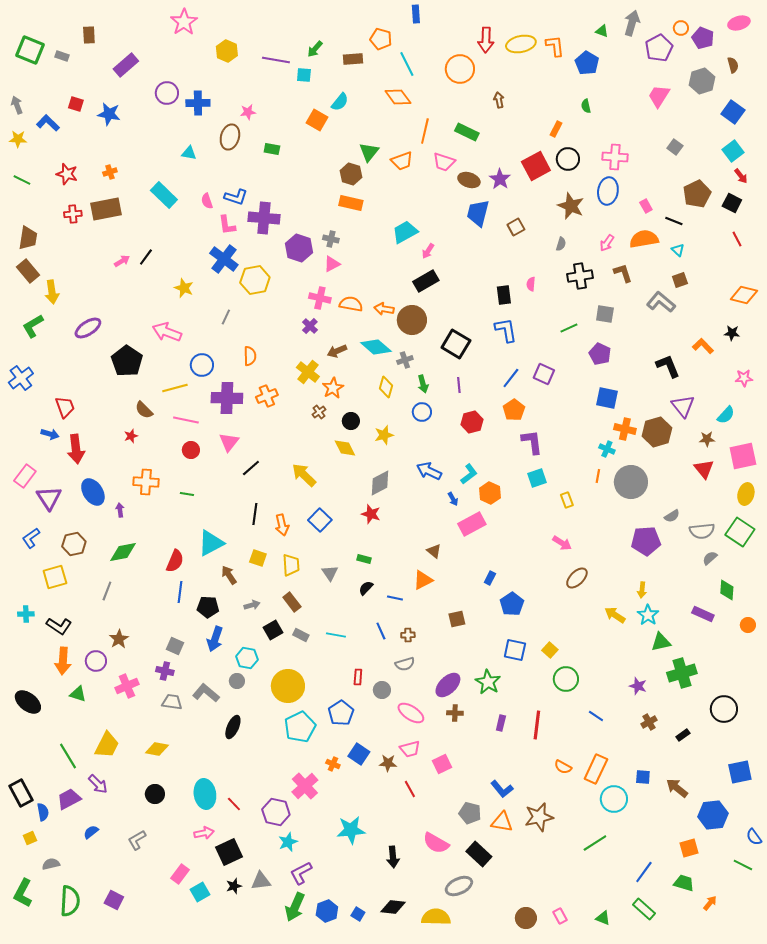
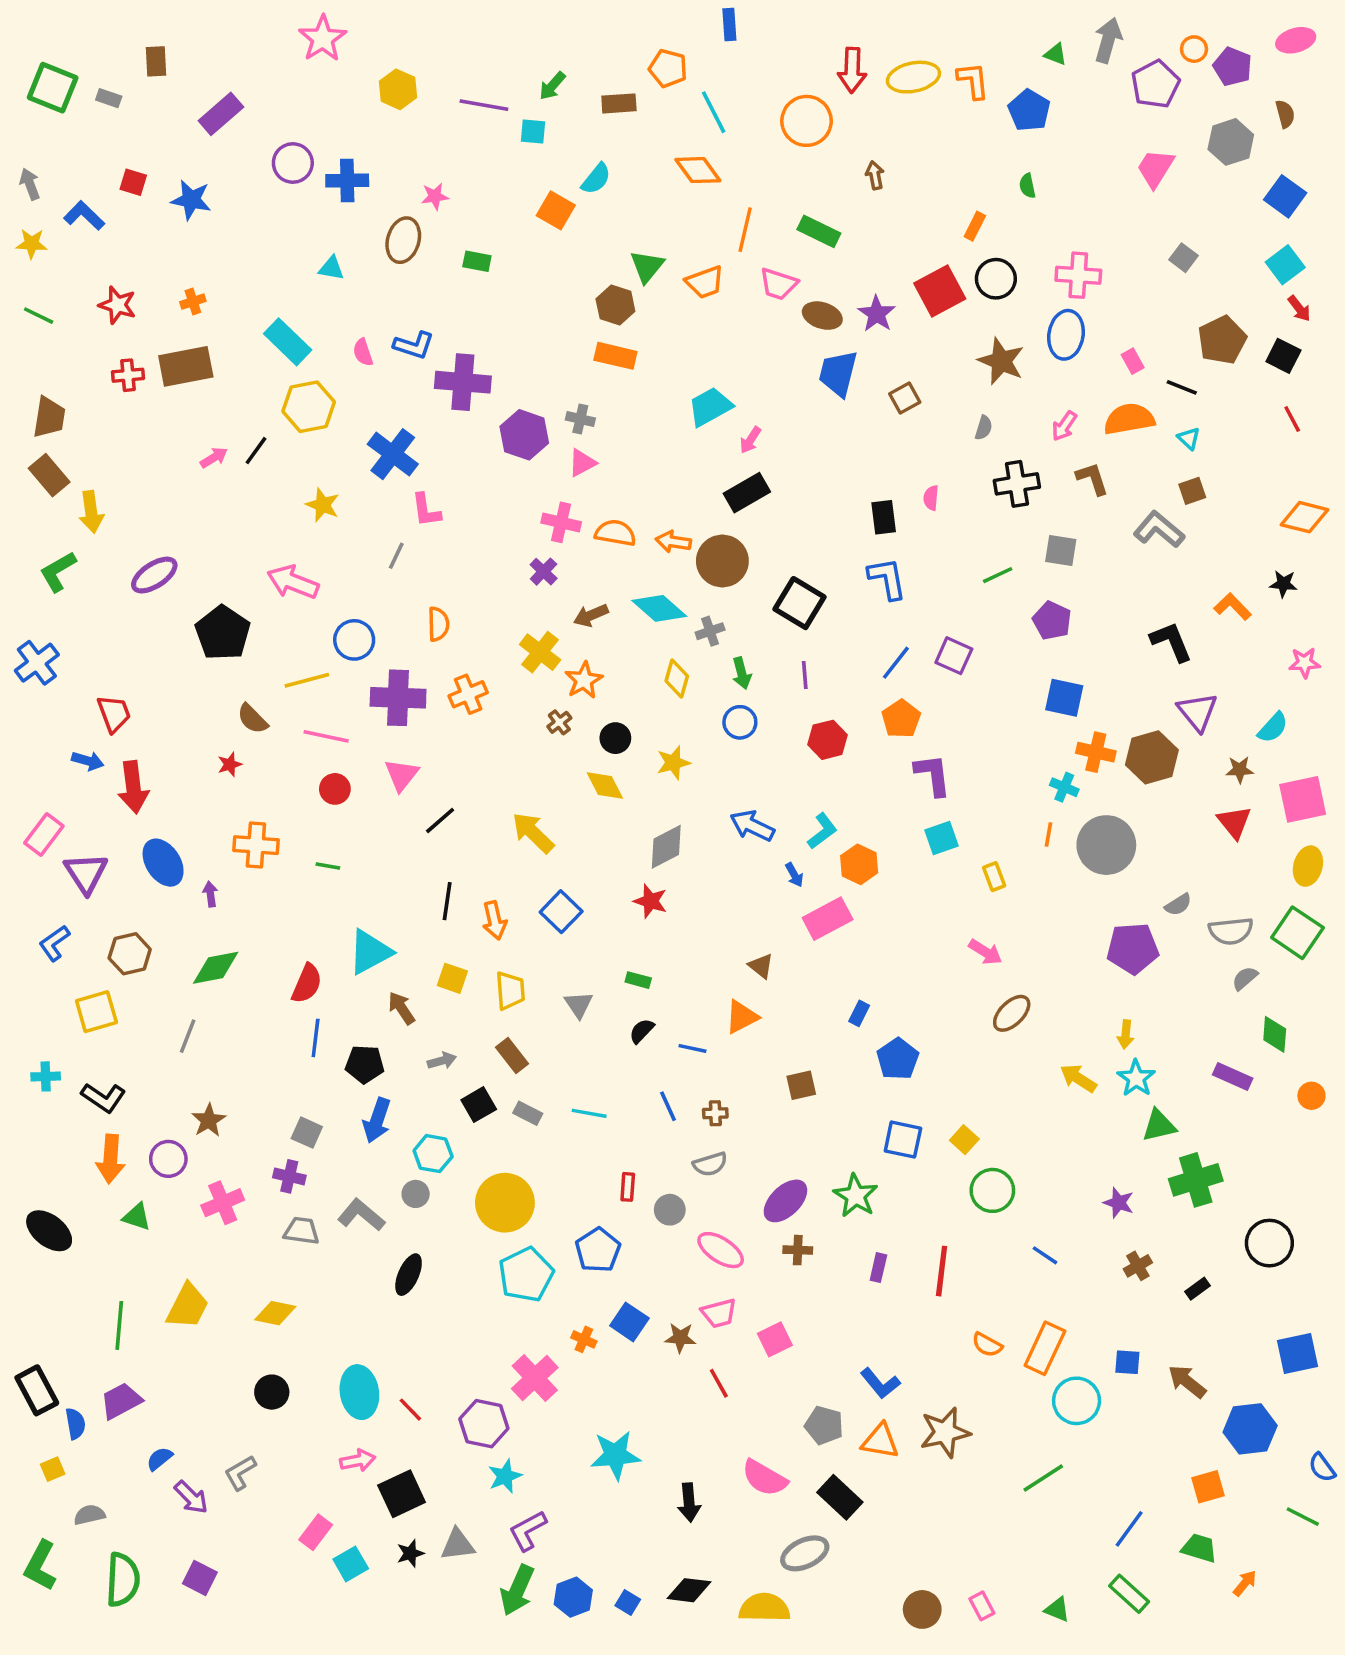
pink L-shape: (227, 225) -> (426, 510), moved
yellow hexagon: (255, 280) -> (309, 407), moved
green line: (68, 756) -> (119, 1325), turned 36
purple arrow: (98, 784) -> (191, 1497), moved

